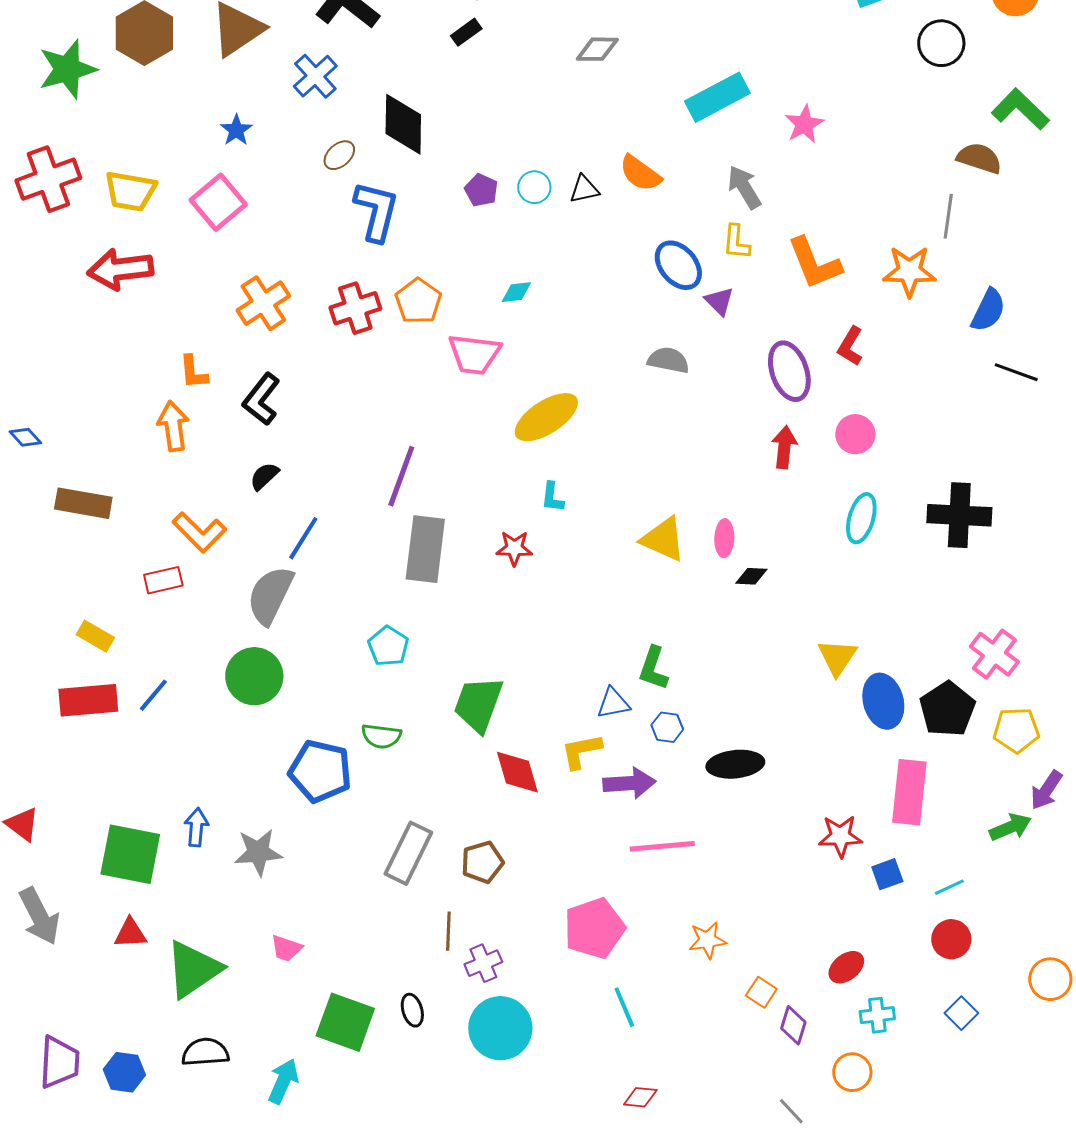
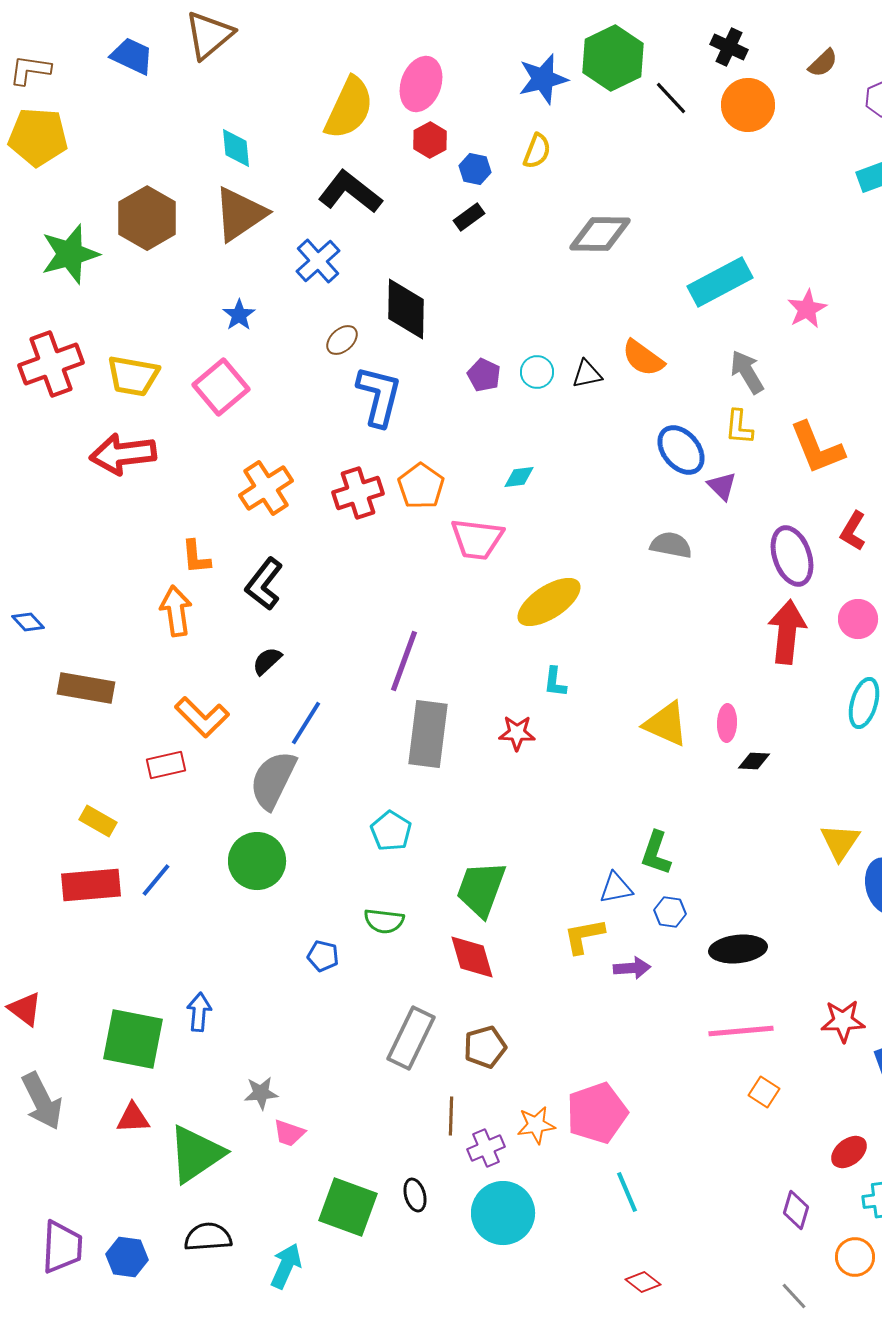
gray diamond: (597, 49) -> (600, 234), size x1.4
red arrow: (784, 447) -> (787, 632), size x1.5
blue pentagon: (320, 771) -> (323, 956), size x0.5
red diamond: (517, 772) -> (472, 957), moved
purple arrow: (629, 783) -> (632, 968), size x0.7
pink line: (662, 846) -> (741, 1031), moved
gray star: (258, 852) -> (261, 1093), moved, size x0.7
orange star: (707, 940) -> (536, 1125), moved
orange square: (761, 992) -> (764, 1092), moved
red diamond: (640, 1097) -> (643, 1282), turned 32

